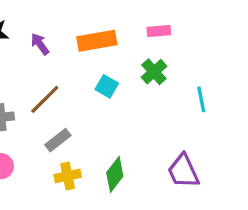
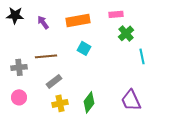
green cross: (154, 72) -> (126, 33), moved
brown line: (45, 99) -> (46, 56), turned 40

